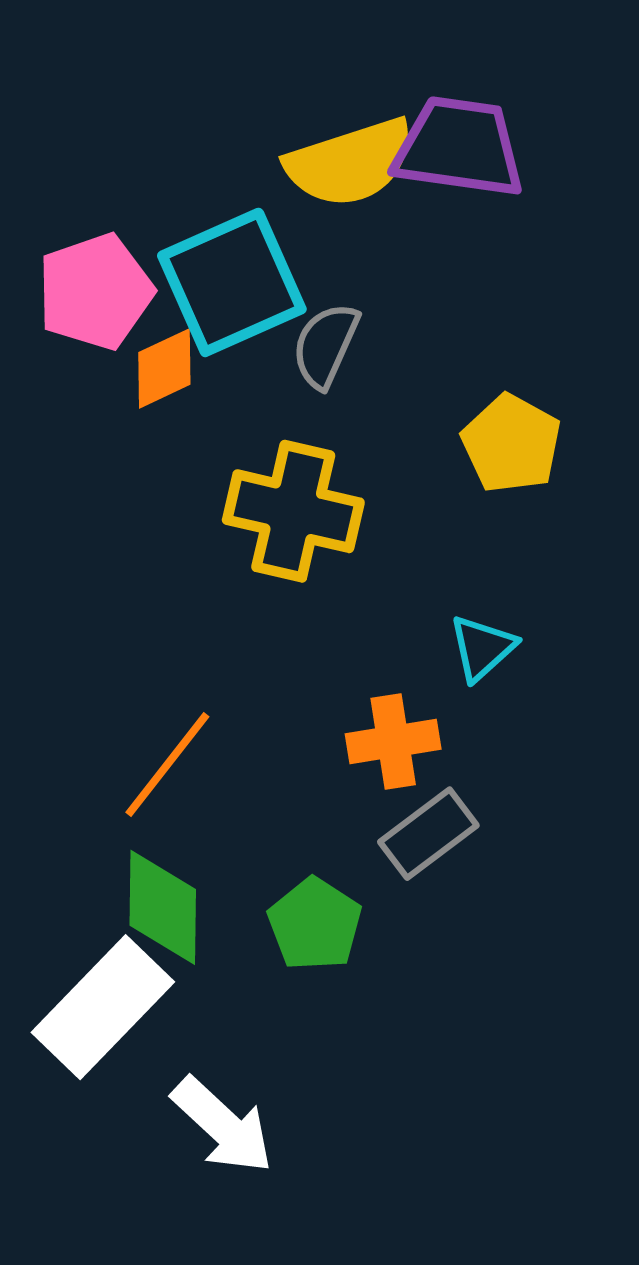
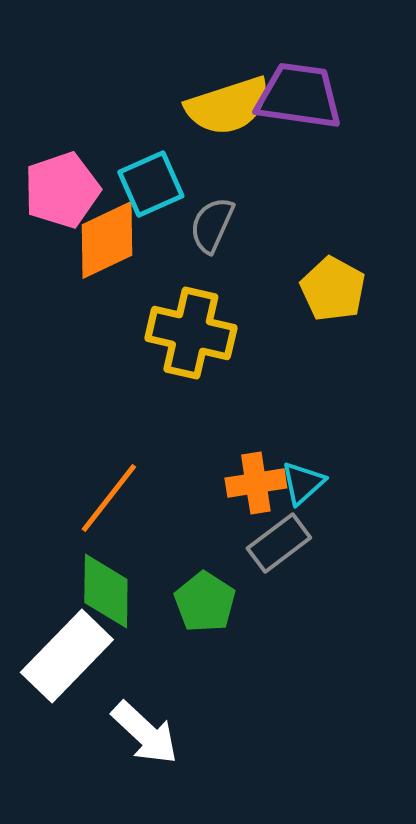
cyan square: (232, 282) -> (151, 184), size x0.7
orange diamond: (164, 368) -> (107, 240), size x1.5
cyan triangle: (482, 648) -> (303, 483), moved

